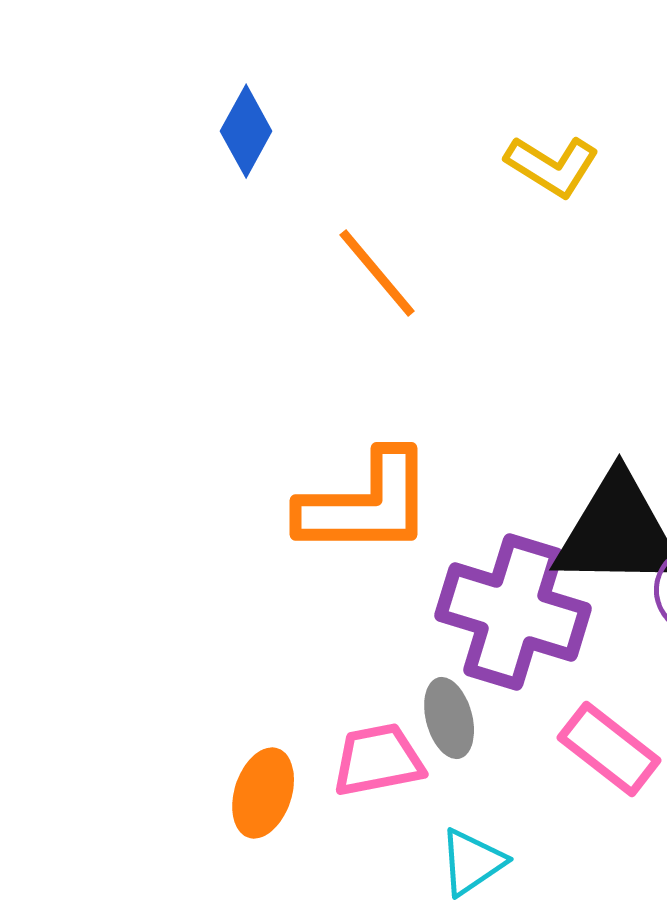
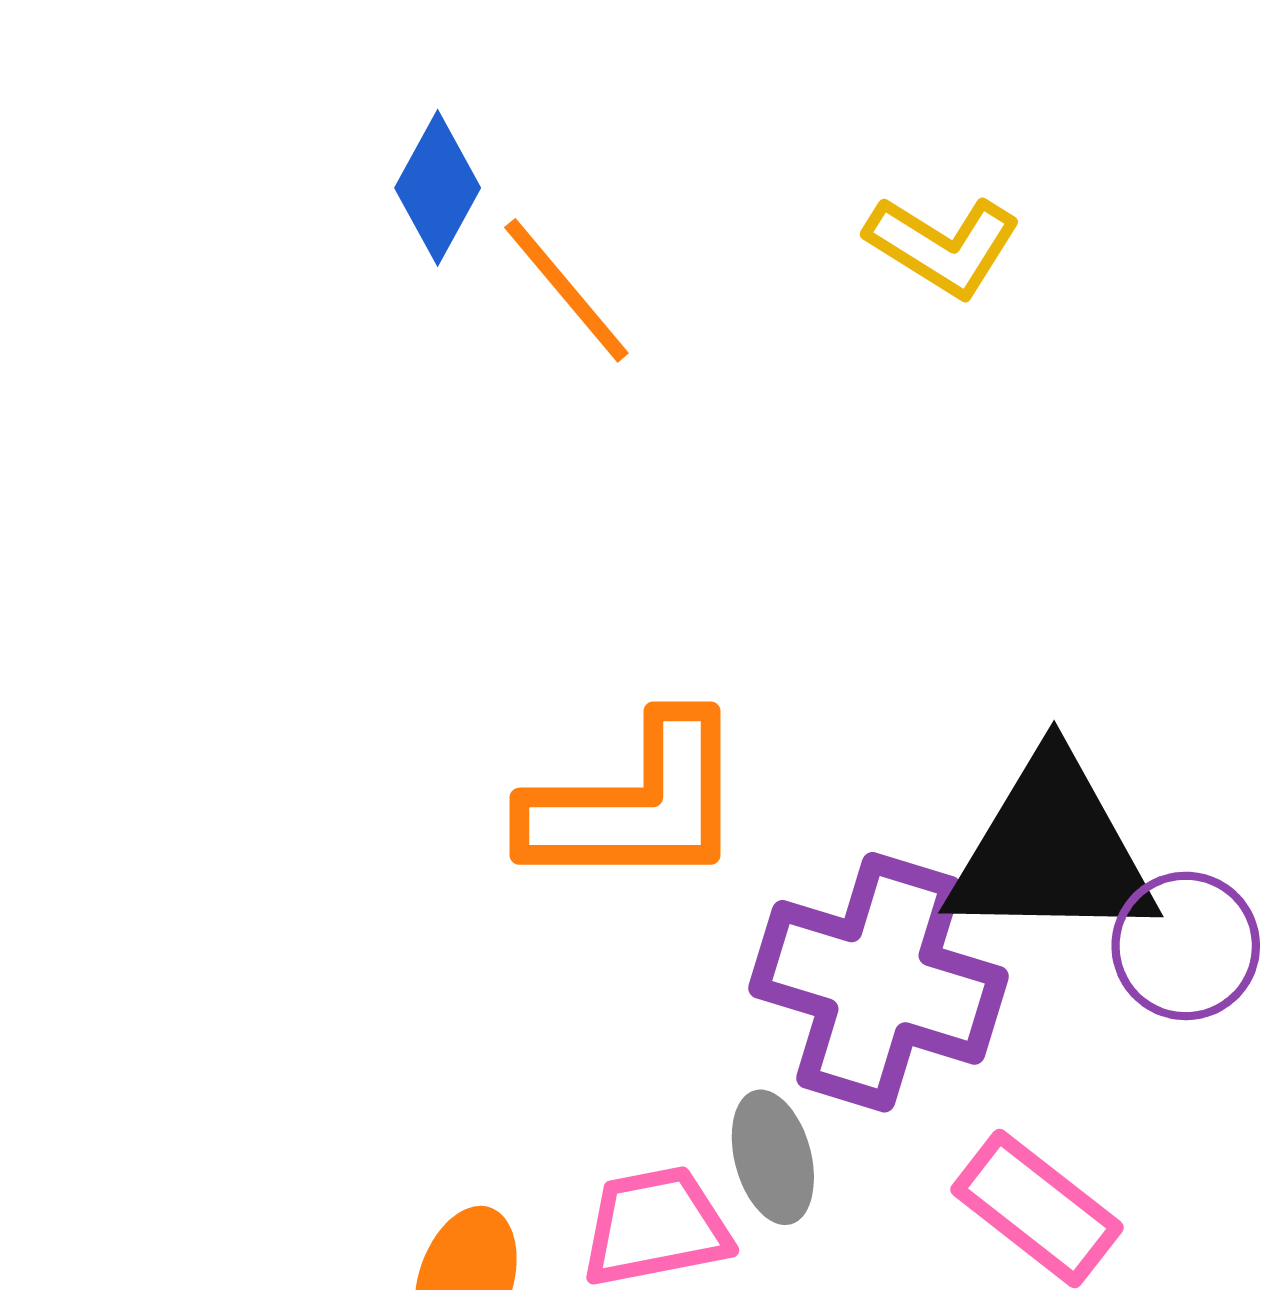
orange line: (377, 273) -> (566, 290), moved

